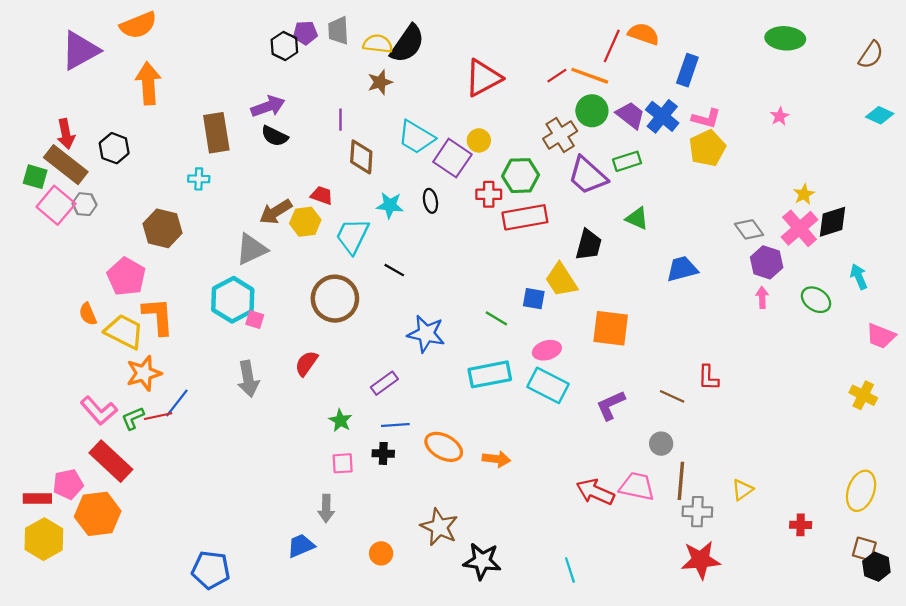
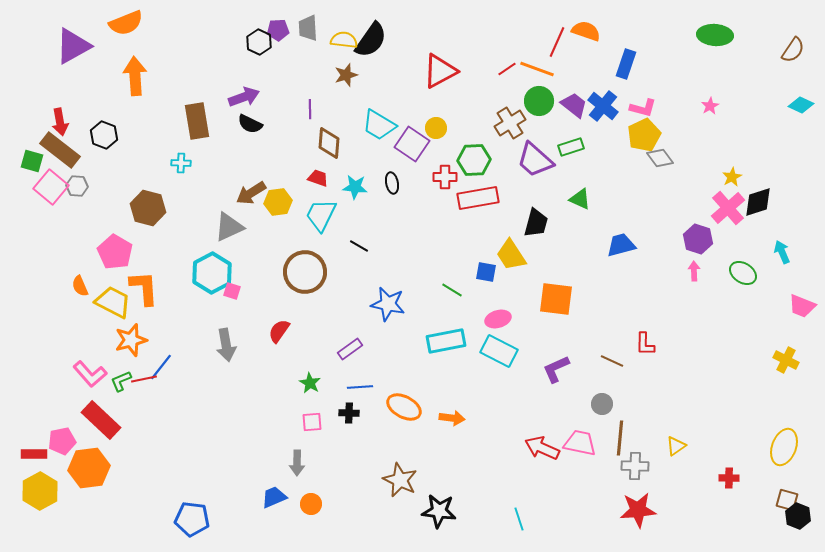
red trapezoid: (322, 195) -> (318, 178), moved
gray diamond: (749, 229) -> (660, 158), moved
orange circle: (381, 553) -> (311, 504), moved

